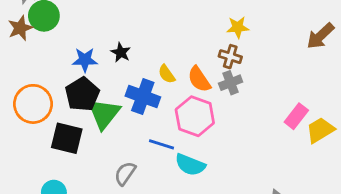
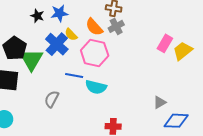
blue star: (85, 60) -> (59, 13), moved
yellow semicircle: (167, 74) -> (71, 34), moved
blue cross: (143, 97) -> (57, 44), turned 30

